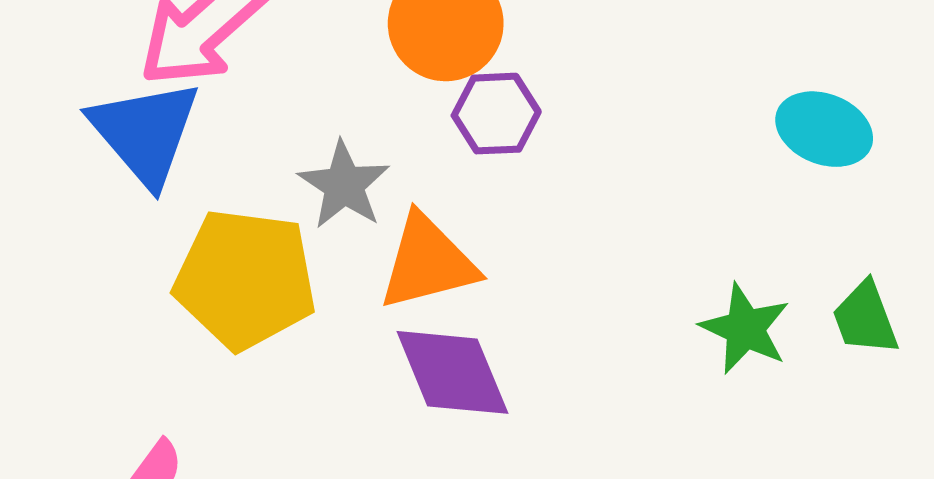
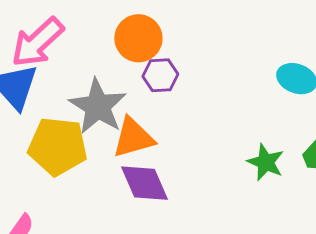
gray star: (344, 185) -> (98, 106), size x1.5

